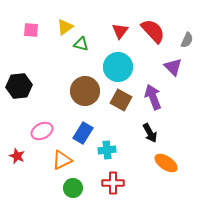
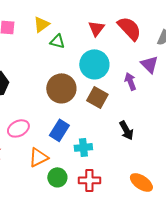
purple arrow: (153, 97) -> (130, 81), moved, size x0.7
orange ellipse: (166, 163) -> (141, 182), moved
green circle: (73, 188) -> (57, 177), moved

